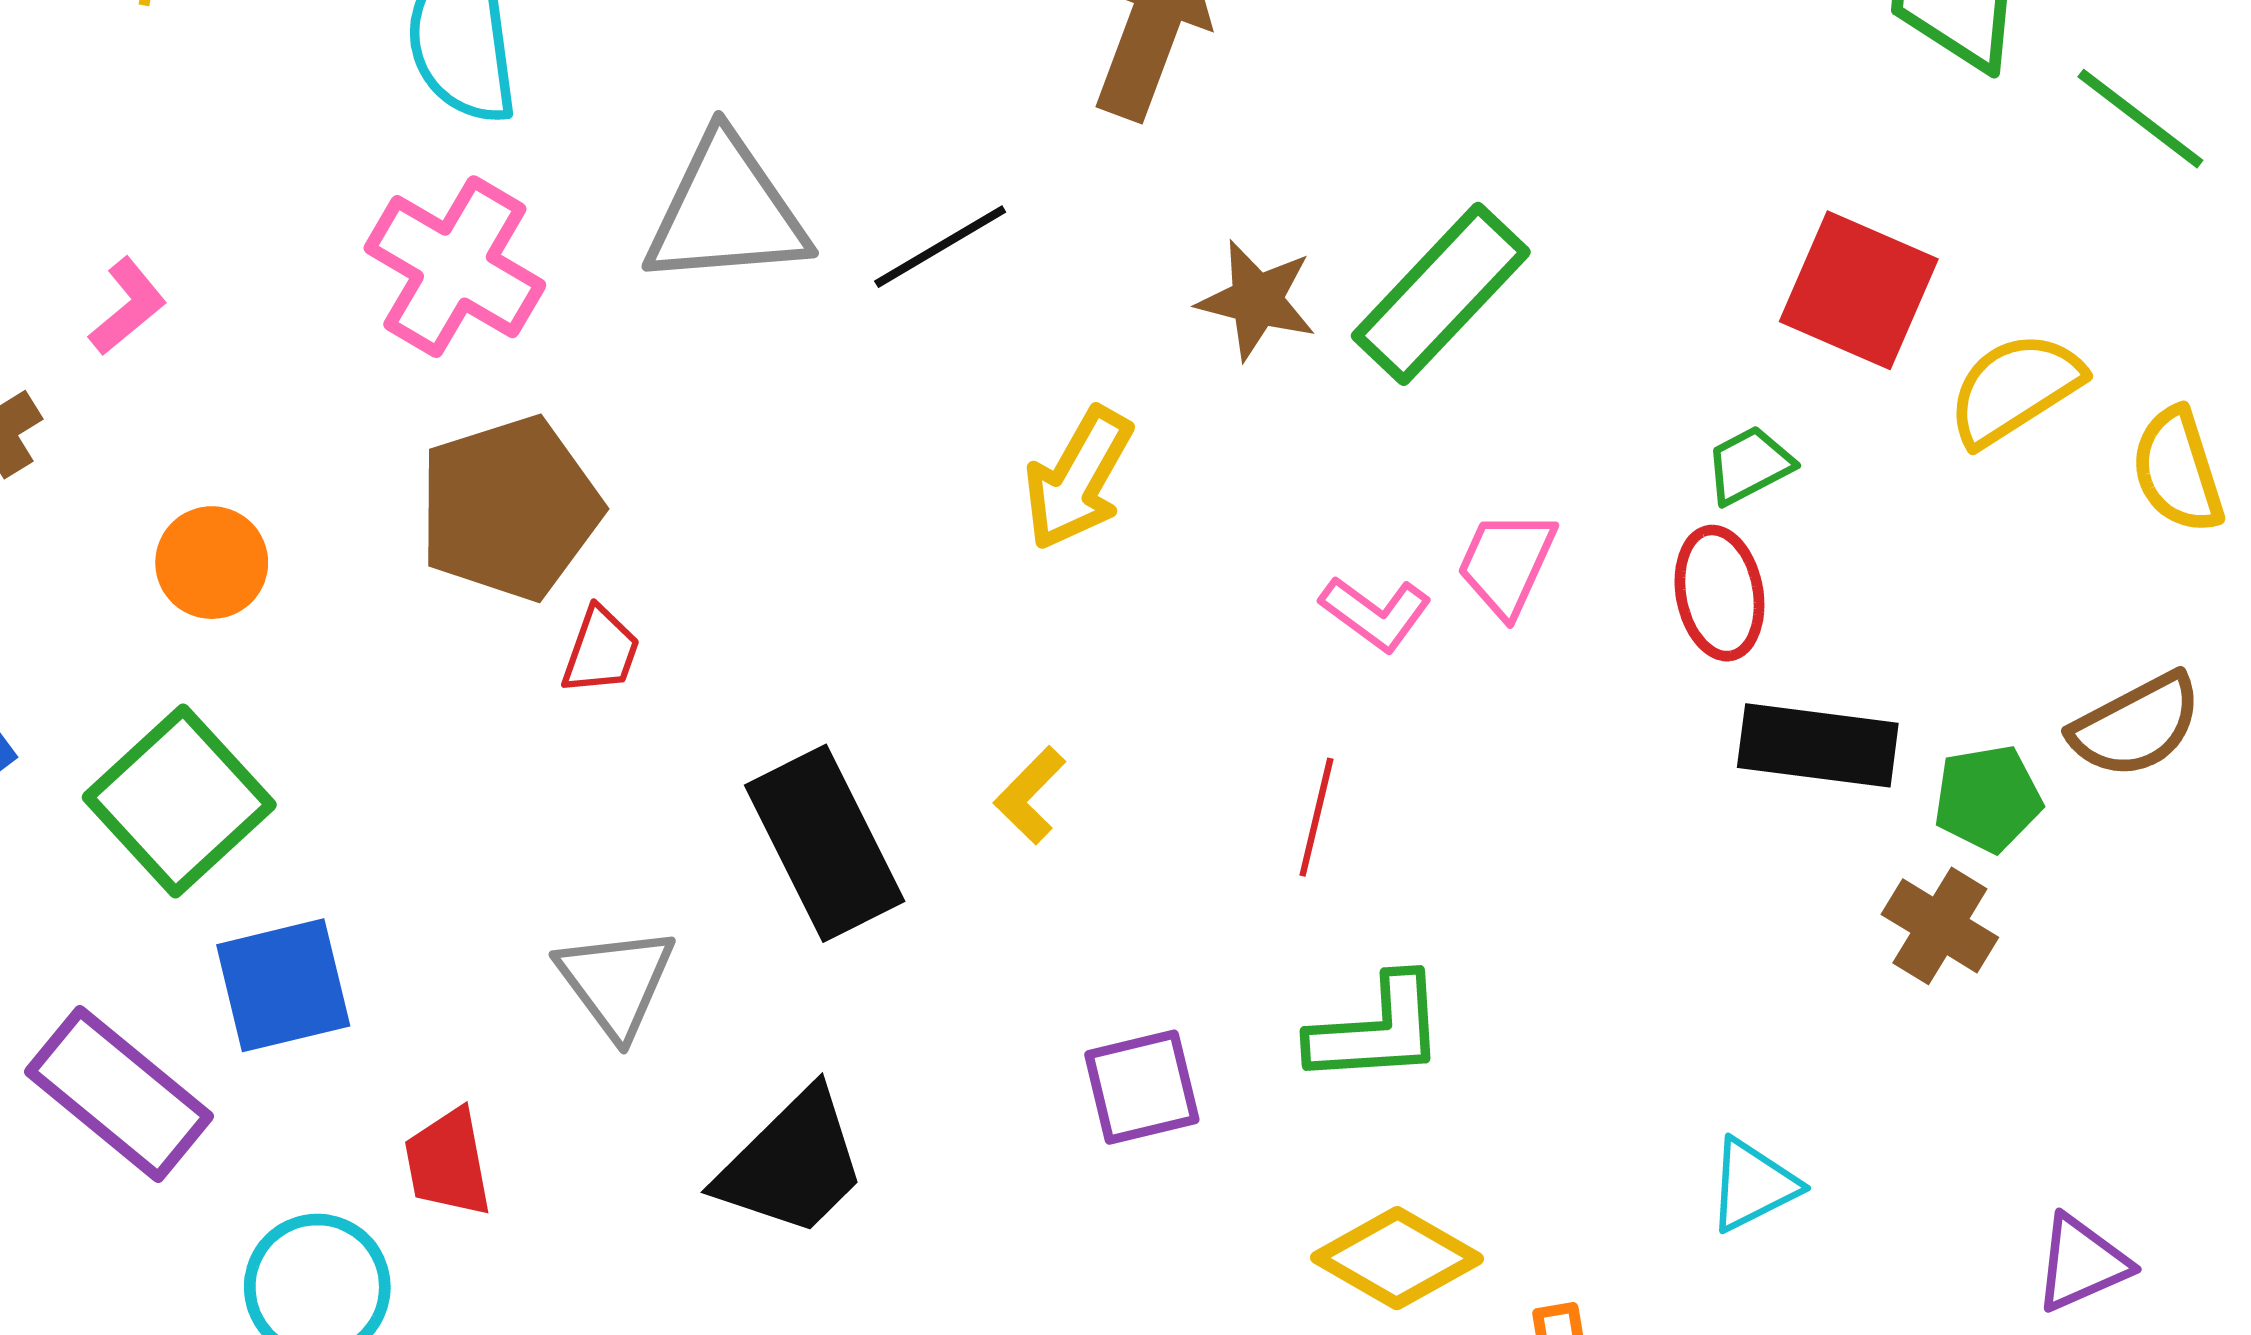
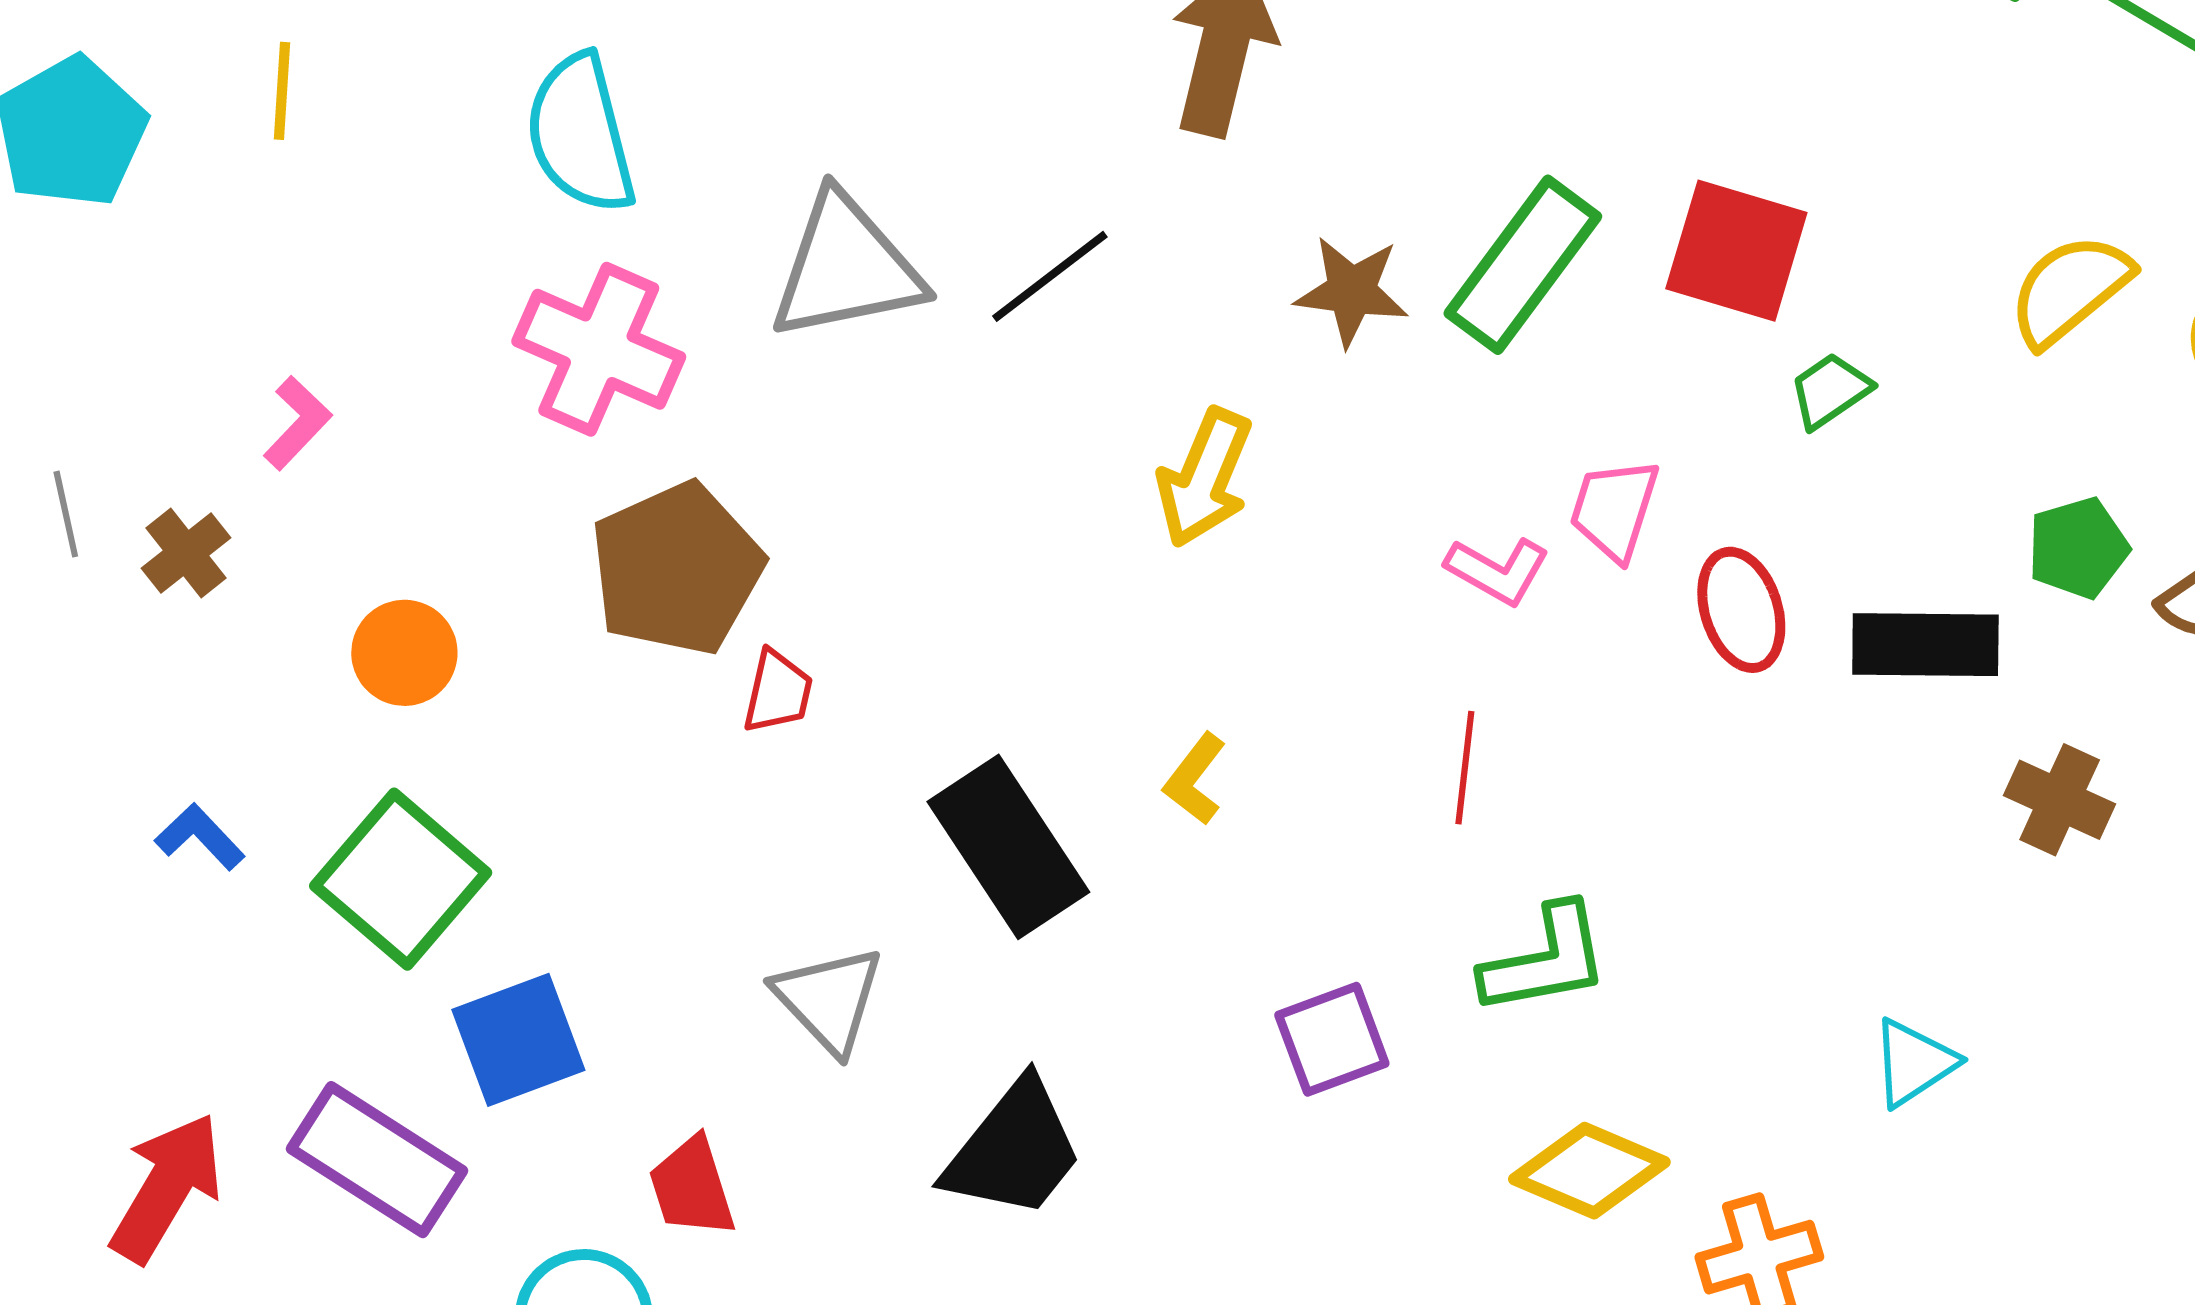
red square: (1859, 290) -> (1736, 251), moved
red ellipse: (1719, 593) -> (1741, 610), moved
green pentagon: (1988, 798) -> (2078, 548), moved

